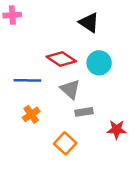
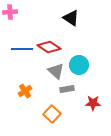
cyan circle: (99, 63) -> (79, 65), moved
blue line: (27, 80) -> (22, 49), moved

